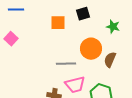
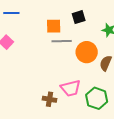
gray line: (66, 64) -> (62, 41), moved

